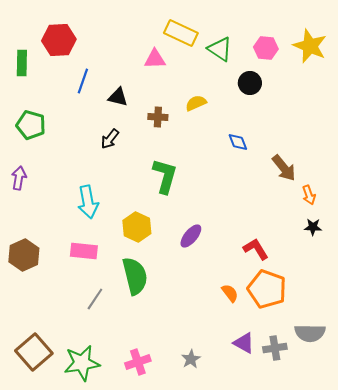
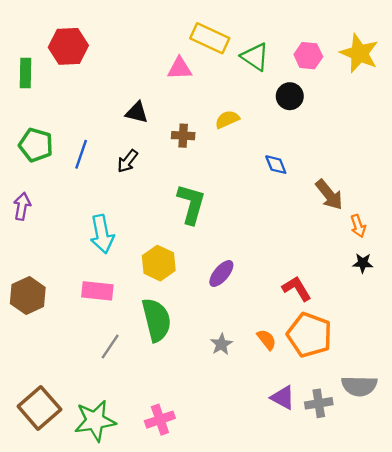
blue line: (83, 81) -> (81, 154), moved
gray star: (191, 359) -> (221, 344), moved

